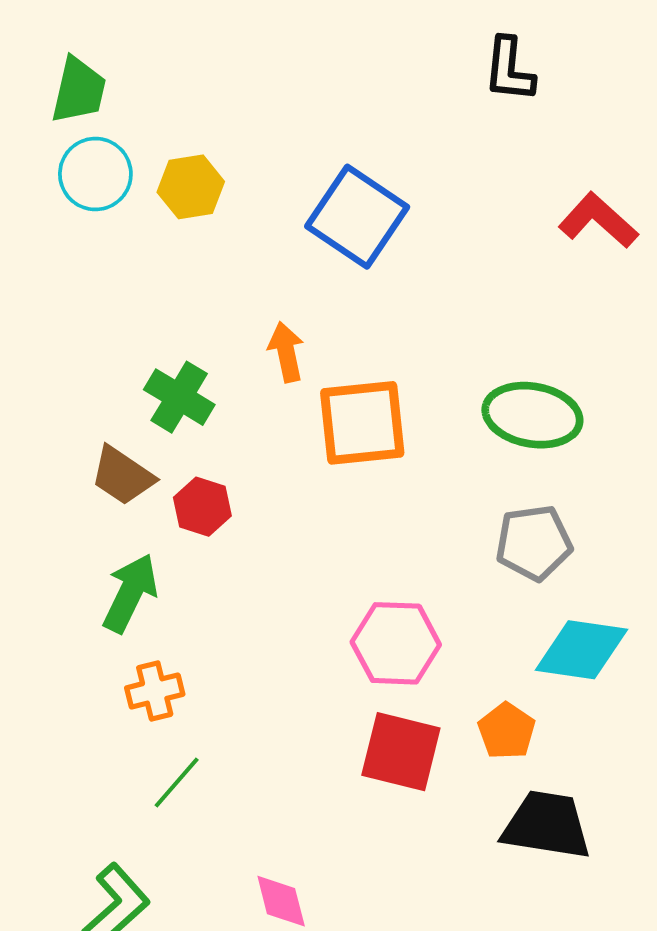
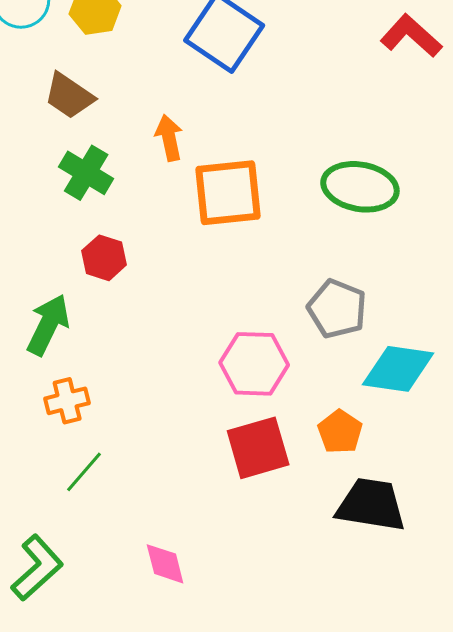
brown trapezoid: (122, 476) -> (69, 96), moved
gray pentagon: (534, 543) -> (337, 309), moved, turned 30
red square: (401, 752) -> (258, 448), turned -30

